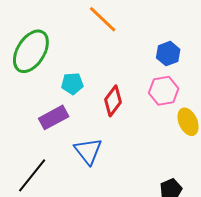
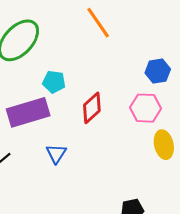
purple rectangle: (54, 117) -> (28, 112), size x1.4
blue triangle: (88, 151) -> (56, 154), size x0.7

